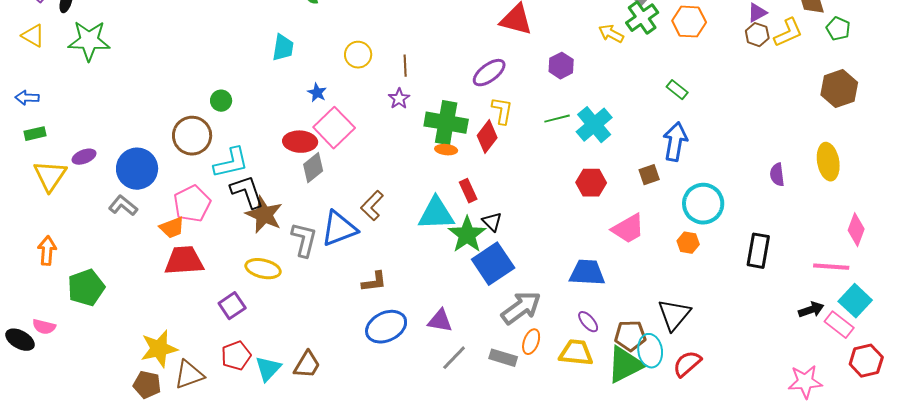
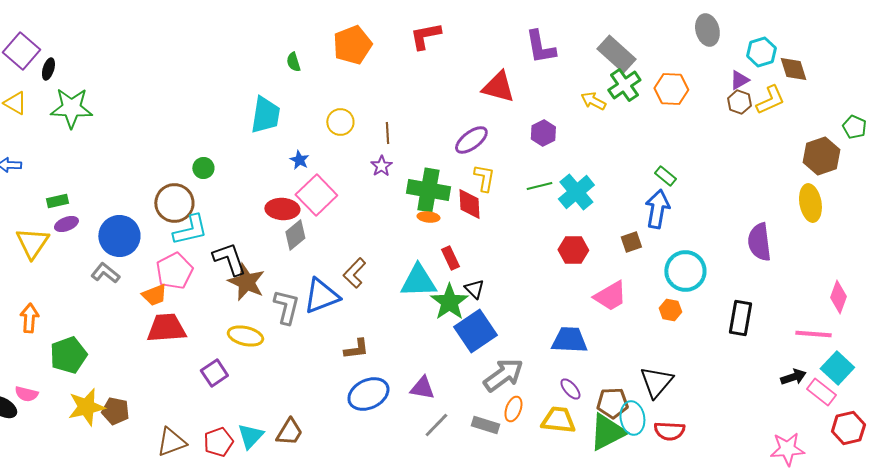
green pentagon: (838, 29) -> (854, 127), moved
cyan trapezoid: (283, 48) -> (265, 115), size x1.4
green rectangle: (677, 90) -> (665, 176), moved
green rectangle: (35, 134) -> (57, 201), moved
red diamond: (487, 137) -> (469, 204), turned -40
yellow ellipse: (828, 162) -> (810, 203), moved
cyan L-shape: (231, 163) -> (190, 230), moved
purple semicircle: (777, 175) -> (759, 242), size x1.6
yellow star: (159, 349) -> (86, 407), moved
red pentagon: (236, 356) -> (218, 442), moved
red semicircle: (687, 364) -> (669, 431), turned -136
brown pentagon: (147, 385) -> (115, 411), moved

